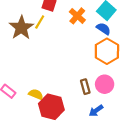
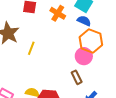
yellow line: (40, 22) -> (31, 48), moved
pink circle: (105, 84) -> (84, 56), moved

